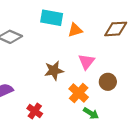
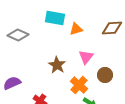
brown star: (54, 71) -> (57, 65), turned -30

